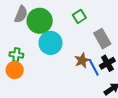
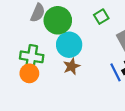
green cross: (16, 55) -> (32, 57), size x1.5
brown star: (82, 60) -> (72, 66), moved

